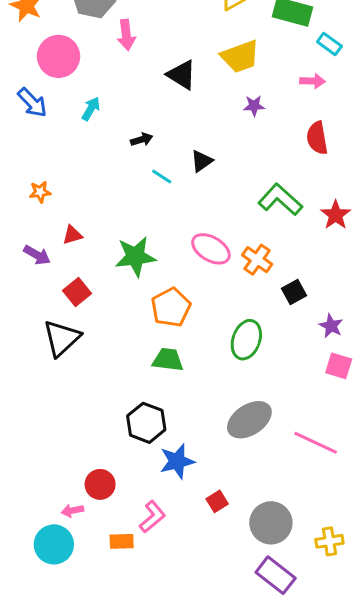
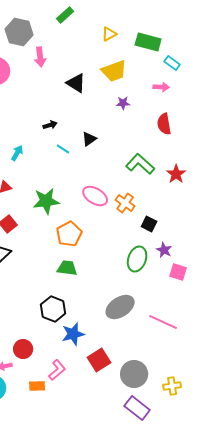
cyan arrow: (91, 109) -> (17, 153), moved
black square: (294, 292) -> (149, 224), turned -35
purple star: (331, 326) -> (164, 250), moved
green ellipse: (246, 340) -> (137, 259), moved
red square: (217, 501) -> (99, 360), size x1.6

